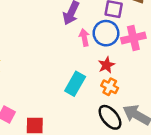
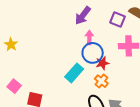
blue circle: (106, 33) -> (93, 53), moved

